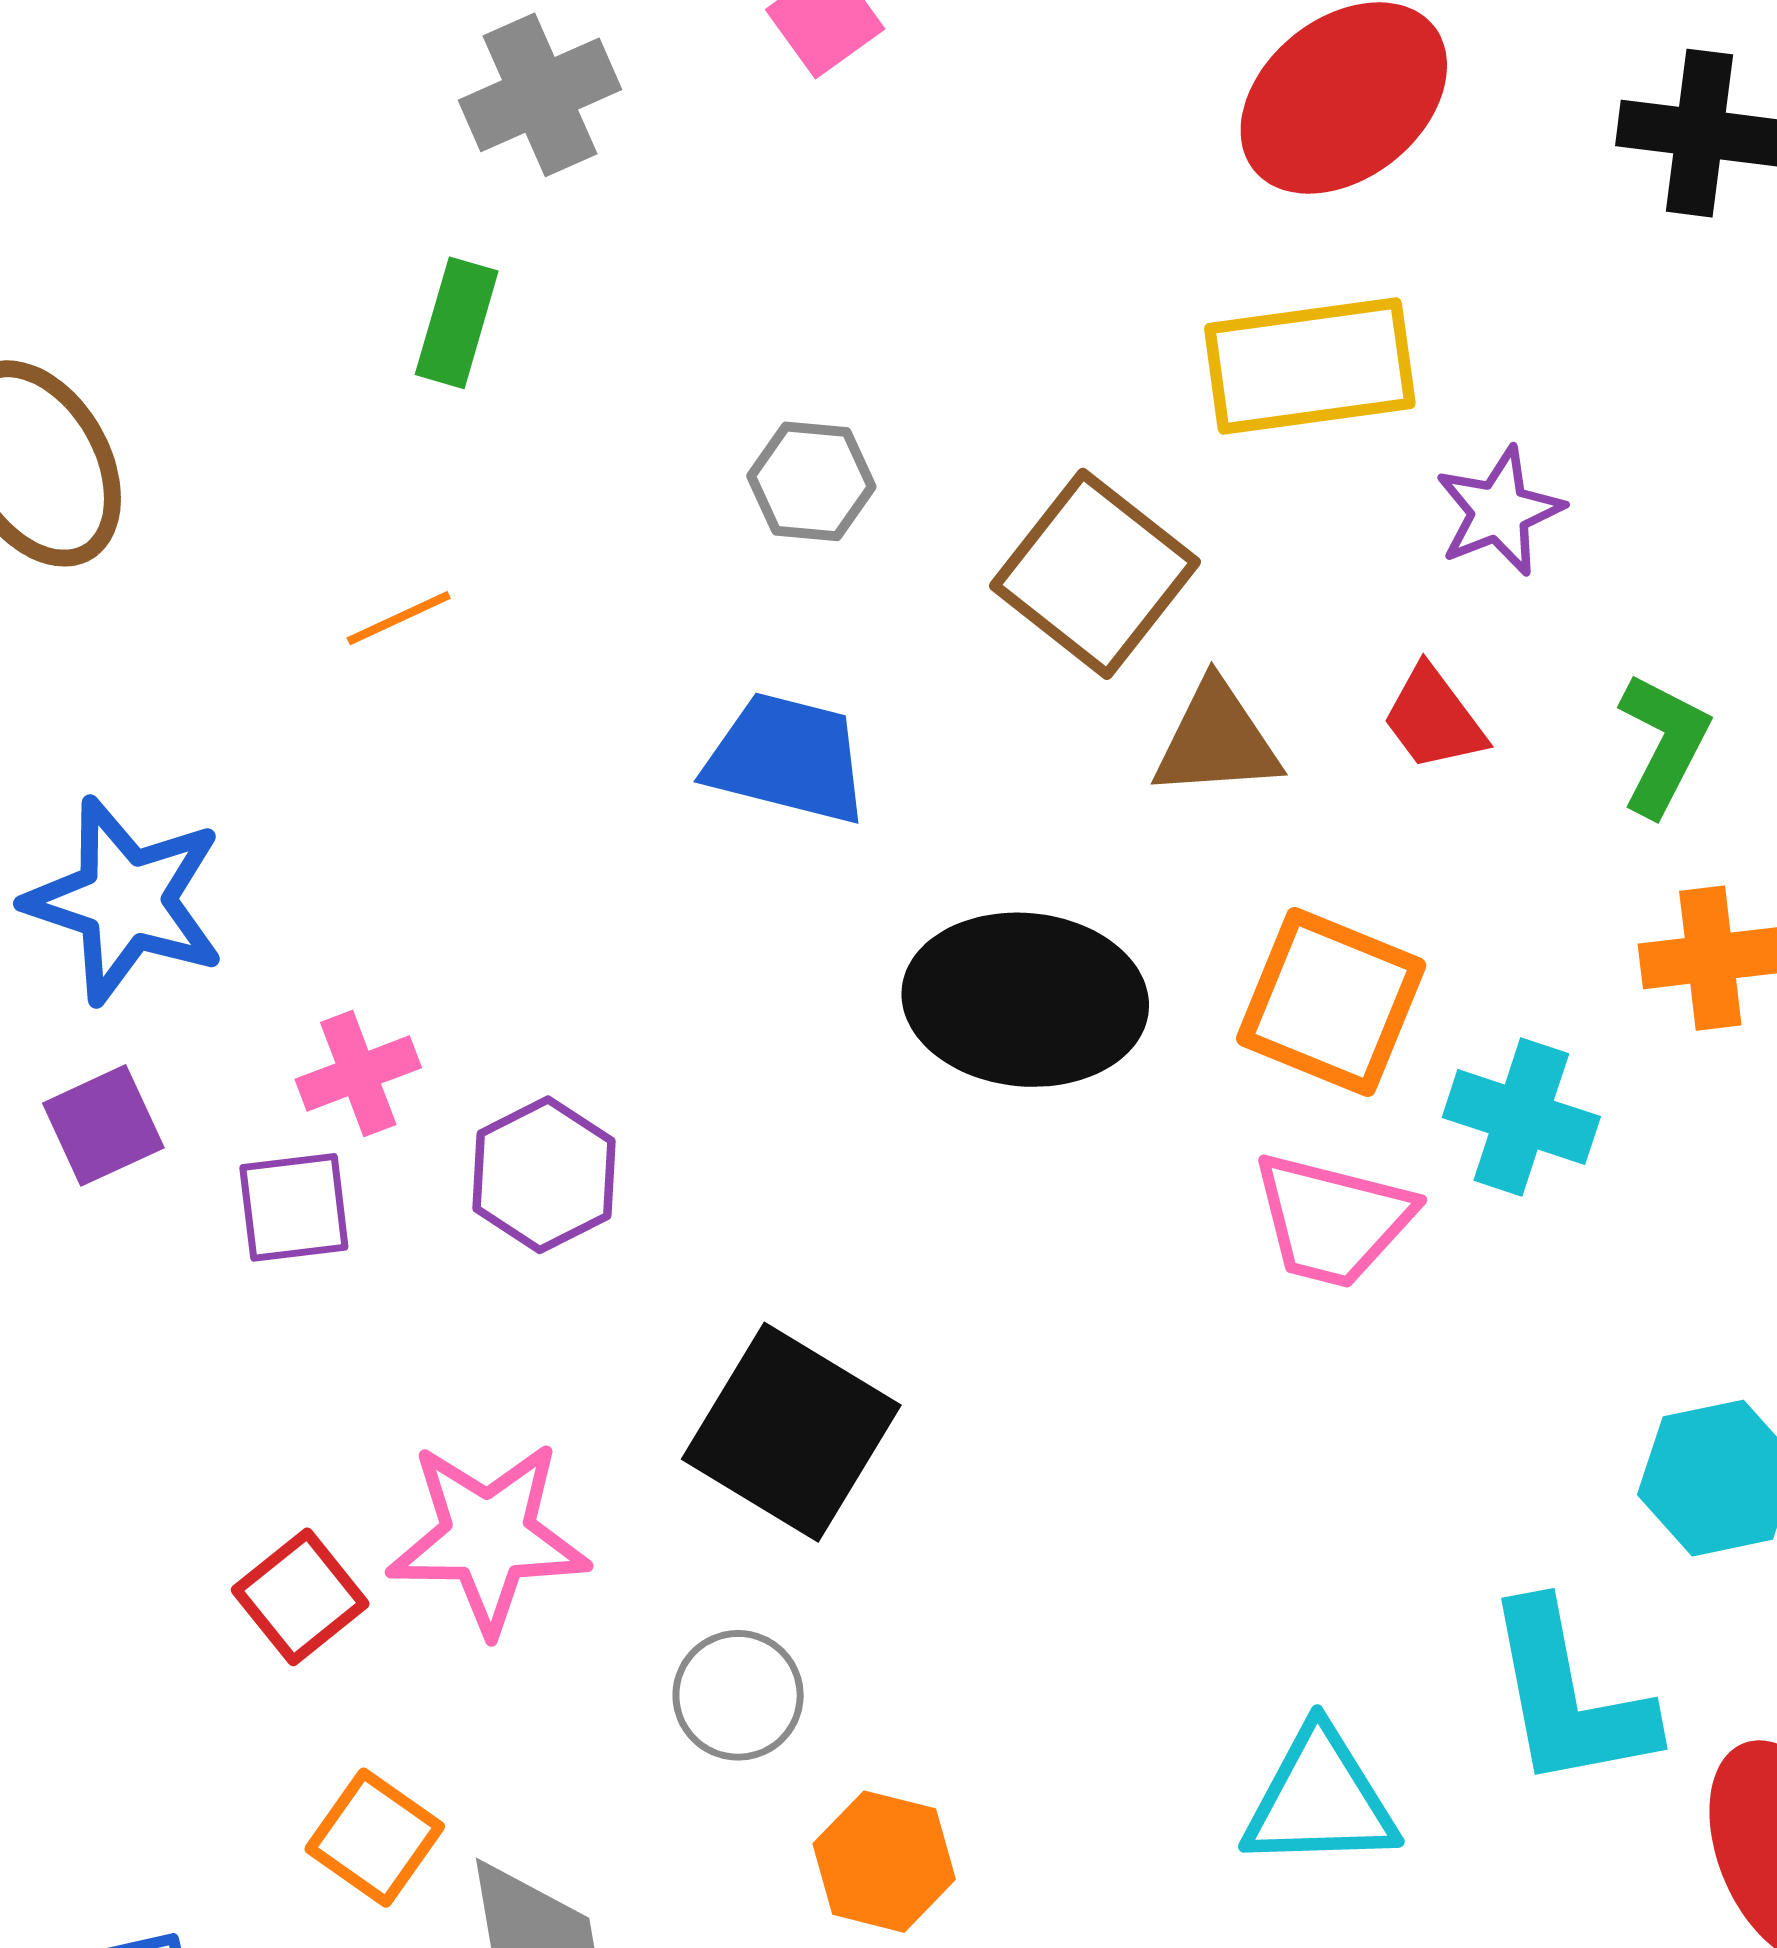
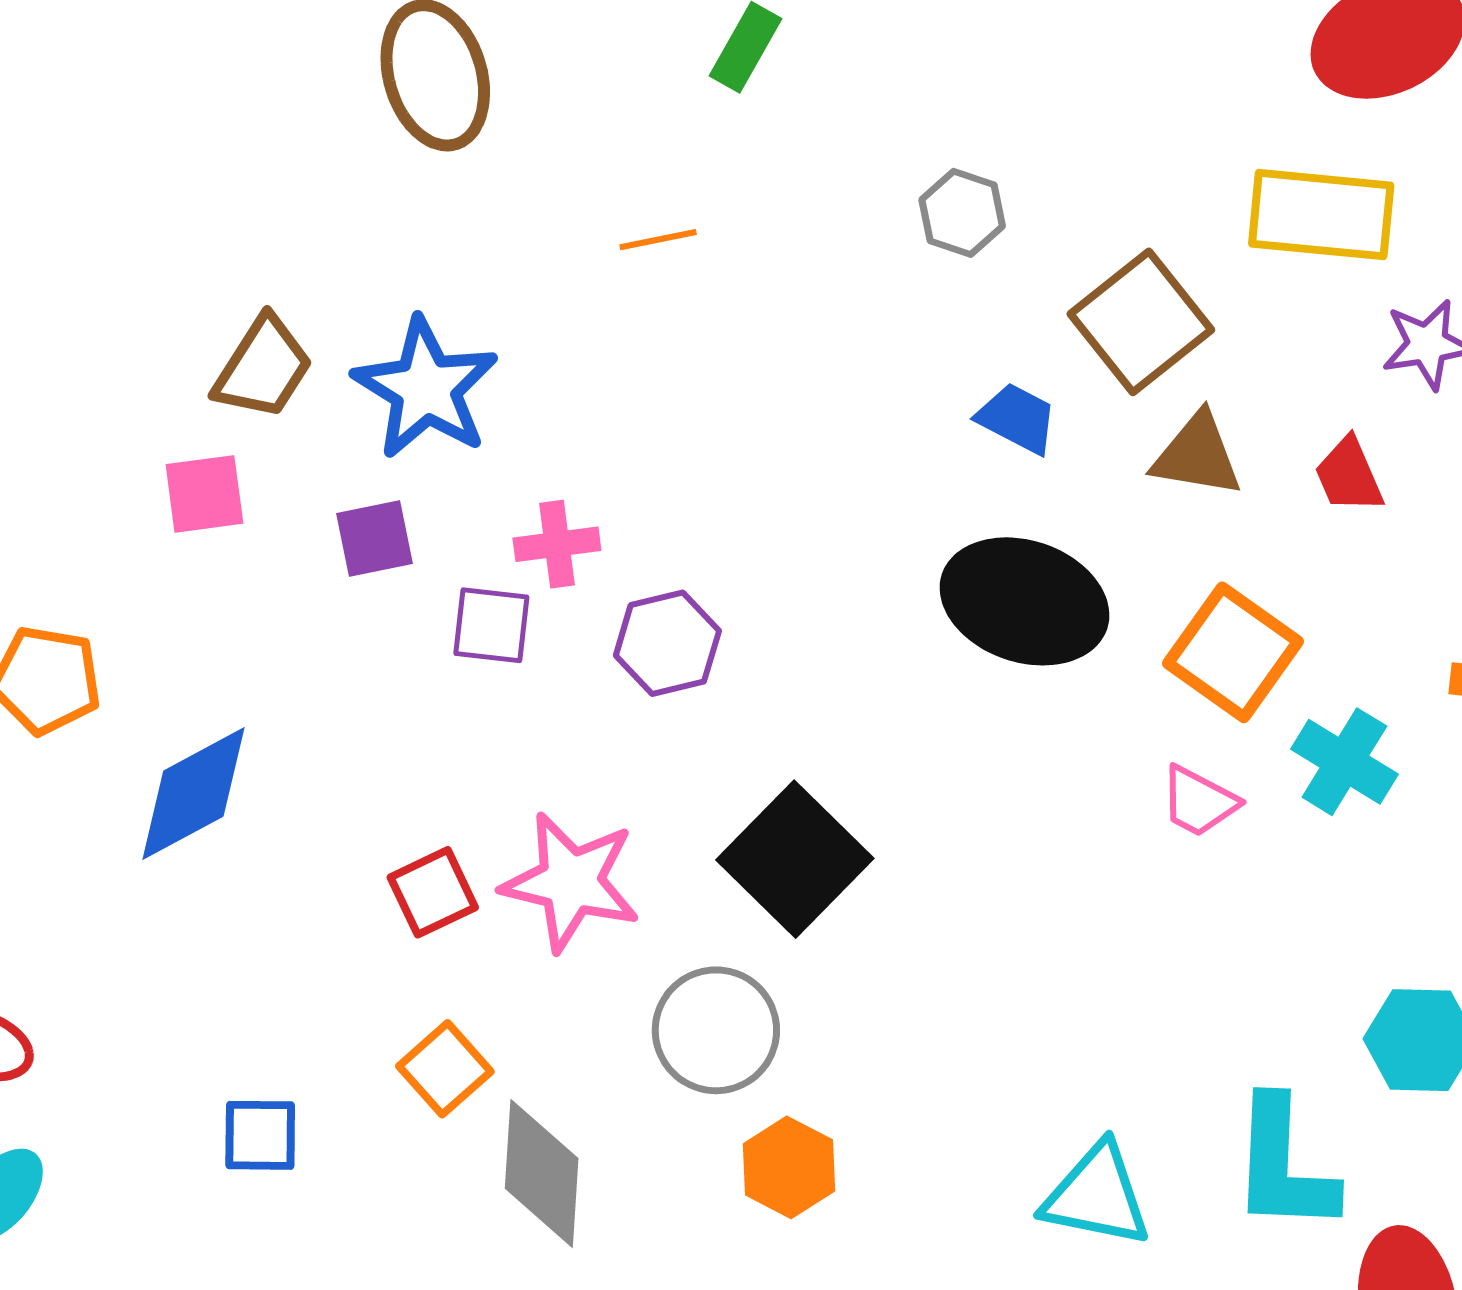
blue trapezoid: (787, 758) -> (1017, 418), moved, size x0.7
pink trapezoid: (1333, 1220) -> (1199, 801), size x0.7
gray circle: (738, 1695) -> (716, 1030), size x1.4

